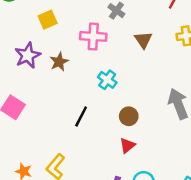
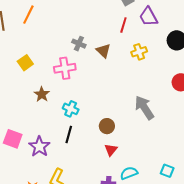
brown triangle: (143, 40) -> (103, 51), moved
purple star: (28, 55) -> (39, 147), moved
cyan cross: (107, 80) -> (71, 109), moved

